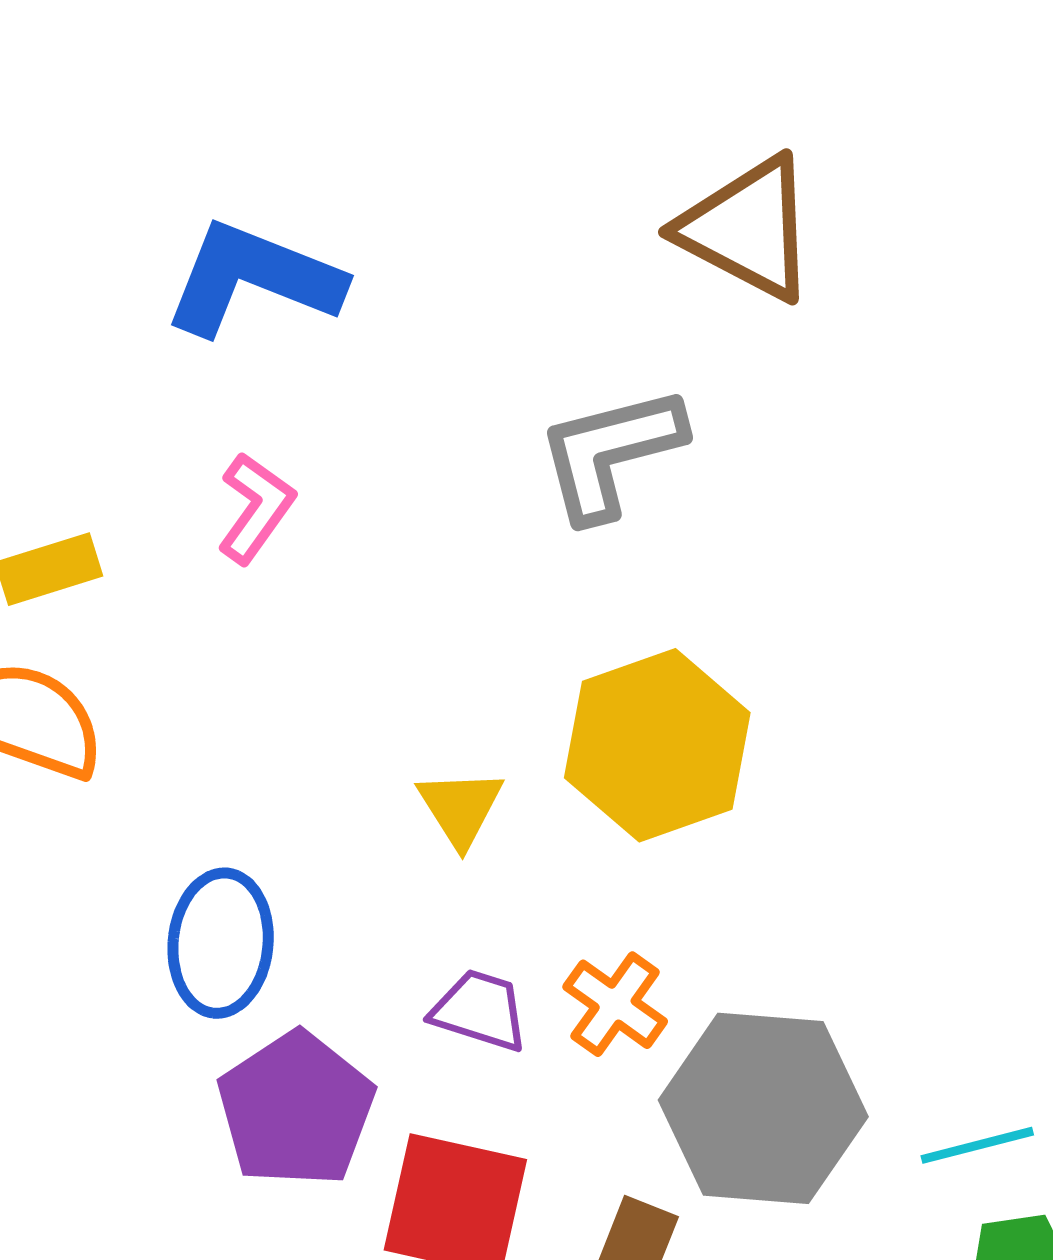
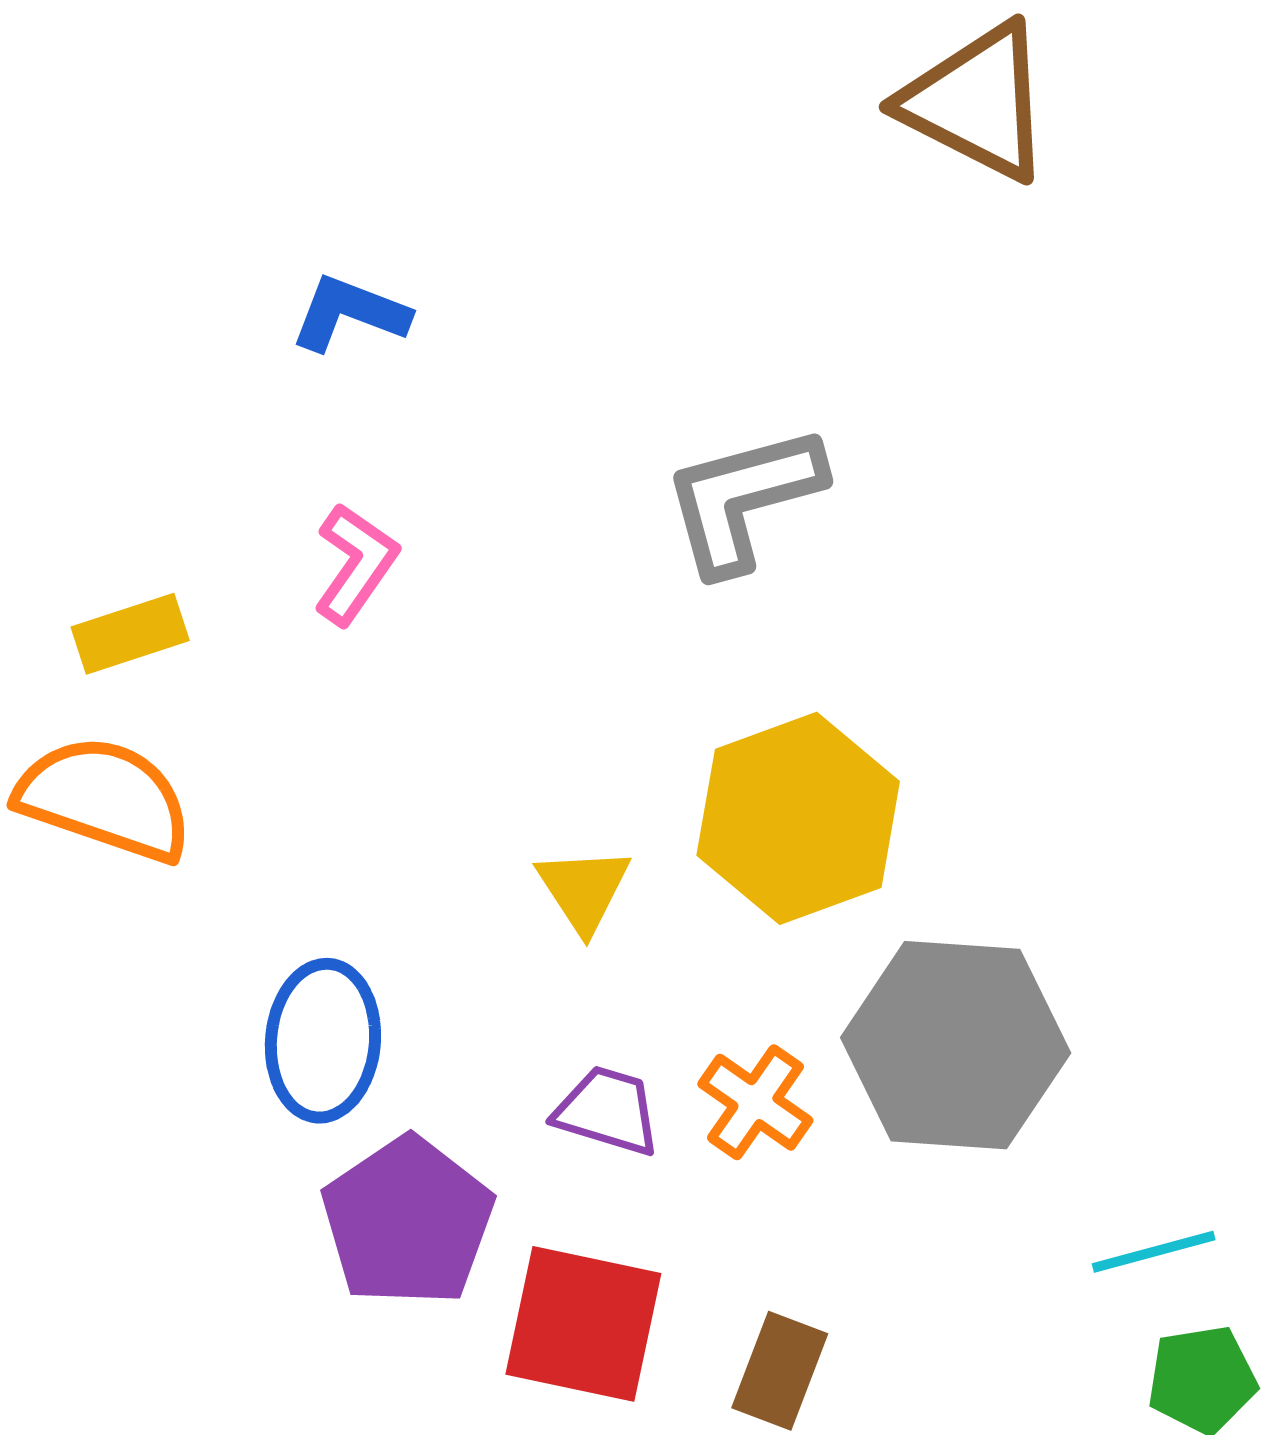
brown triangle: (748, 229) -> (977, 102), moved
blue L-shape: (253, 279) -> (350, 313), size x0.6
gray hexagon: (763, 1108) -> (956, 1045), moved

